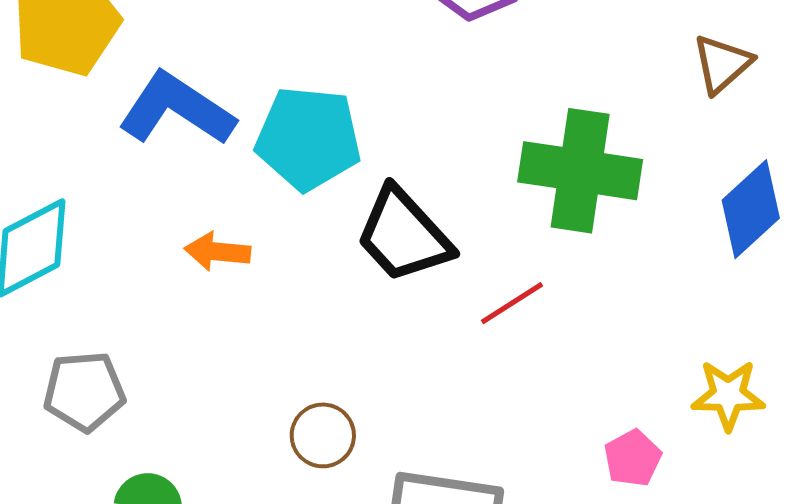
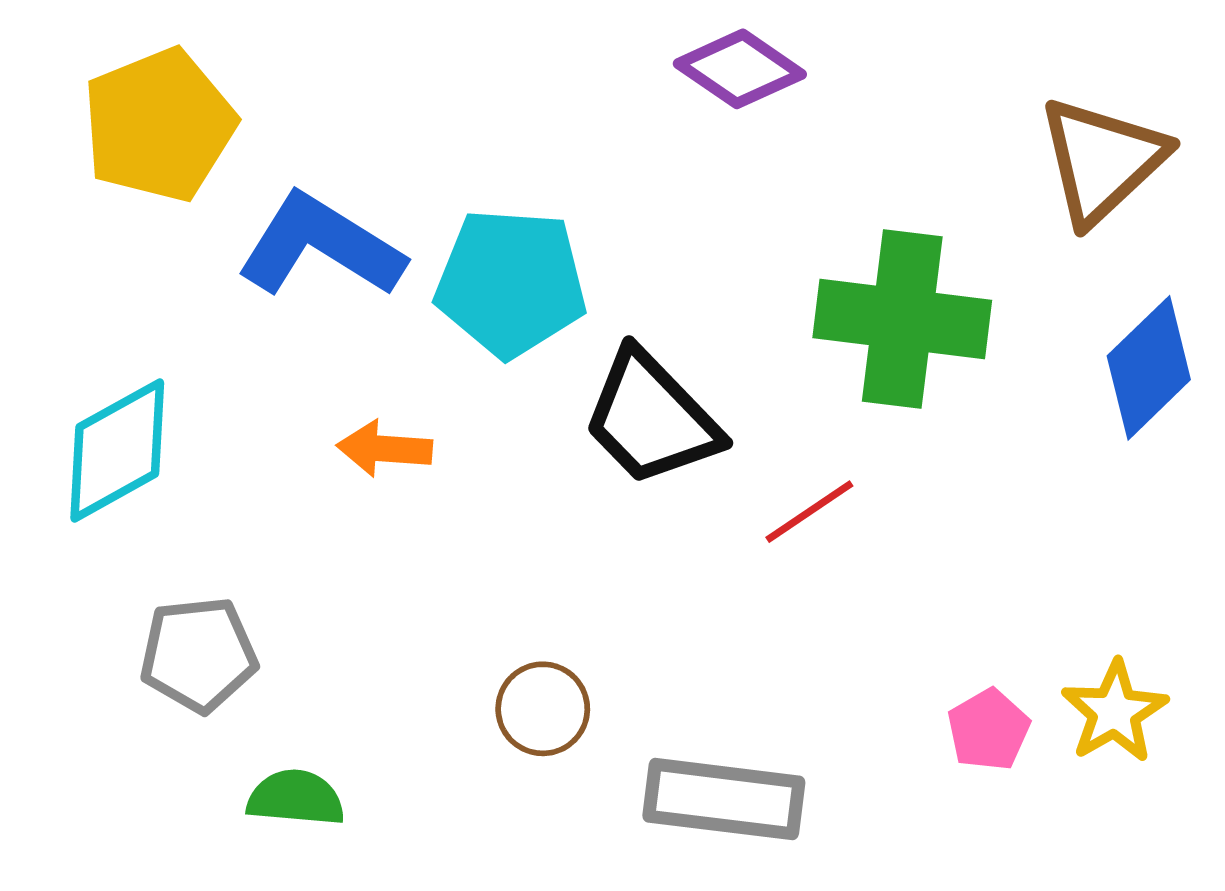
brown triangle: (722, 64) -> (1102, 160), size x1.5
yellow star: (728, 395) -> (1115, 712), moved, turned -30

